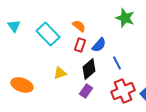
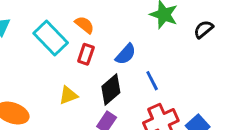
orange semicircle: (79, 26) -> (85, 25), moved
red rectangle: (80, 45) -> (86, 54), moved

